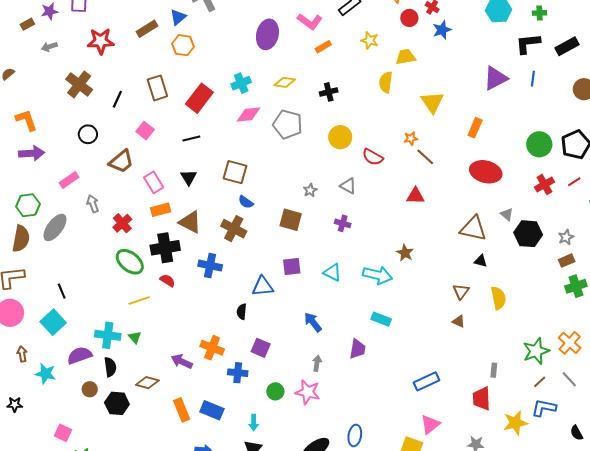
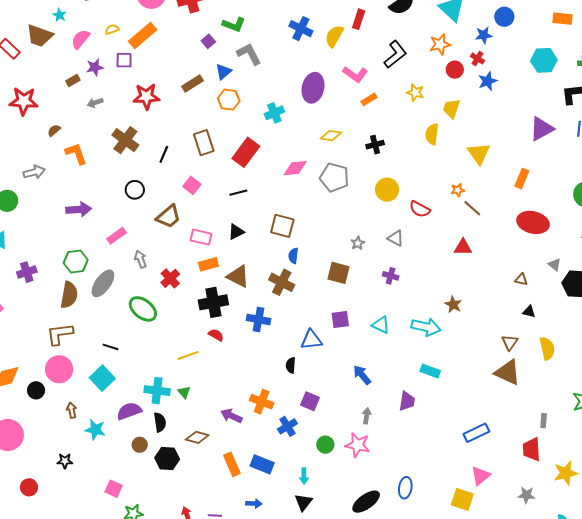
yellow trapezoid: (406, 57) -> (452, 108), turned -60
cyan cross: (241, 83) -> (274, 113), moved
orange L-shape: (26, 120) -> (76, 154), moved
black triangle: (189, 177) -> (236, 232), turned 36
pink rectangle: (154, 182) -> (201, 237), turned -45
blue semicircle: (246, 202) -> (293, 256), turned 63
brown triangle: (473, 229) -> (521, 279), size x0.5
green ellipse: (130, 262) -> (143, 309), moved
black line: (62, 291) -> (111, 347), turned -49
brown triangle: (459, 321) -> (508, 372), size x2.0
blue cross: (238, 373) -> (287, 426), turned -36

